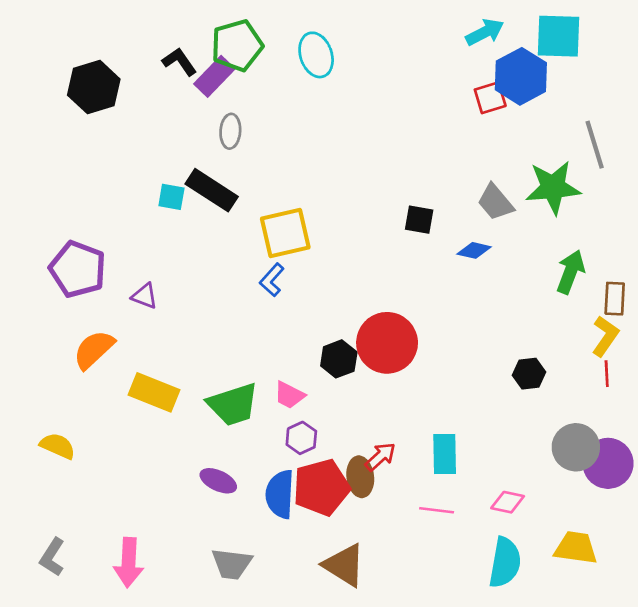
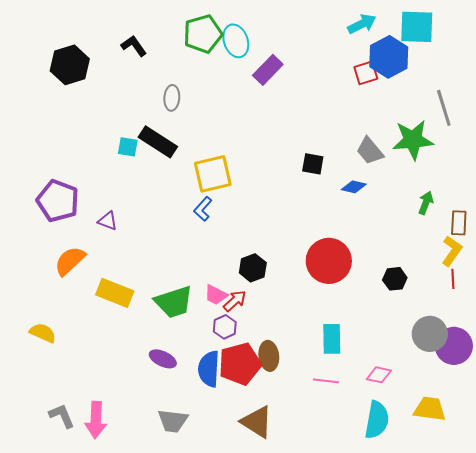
green pentagon: (237, 46) -> (203, 34), moved
purple rectangle: (214, 76) -> (268, 70), moved
green arrow: (571, 272) -> (426, 203), size x0.7
red circle: (387, 343) -> (329, 261), moved
red arrow: (380, 457) -> (235, 301), moved
gray L-shape: (52, 557) -> (62, 416), moved, turned 124

